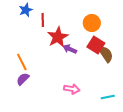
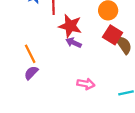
red star: (58, 37) -> (70, 26), turned -30
purple arrow: (70, 49) -> (74, 43), moved

